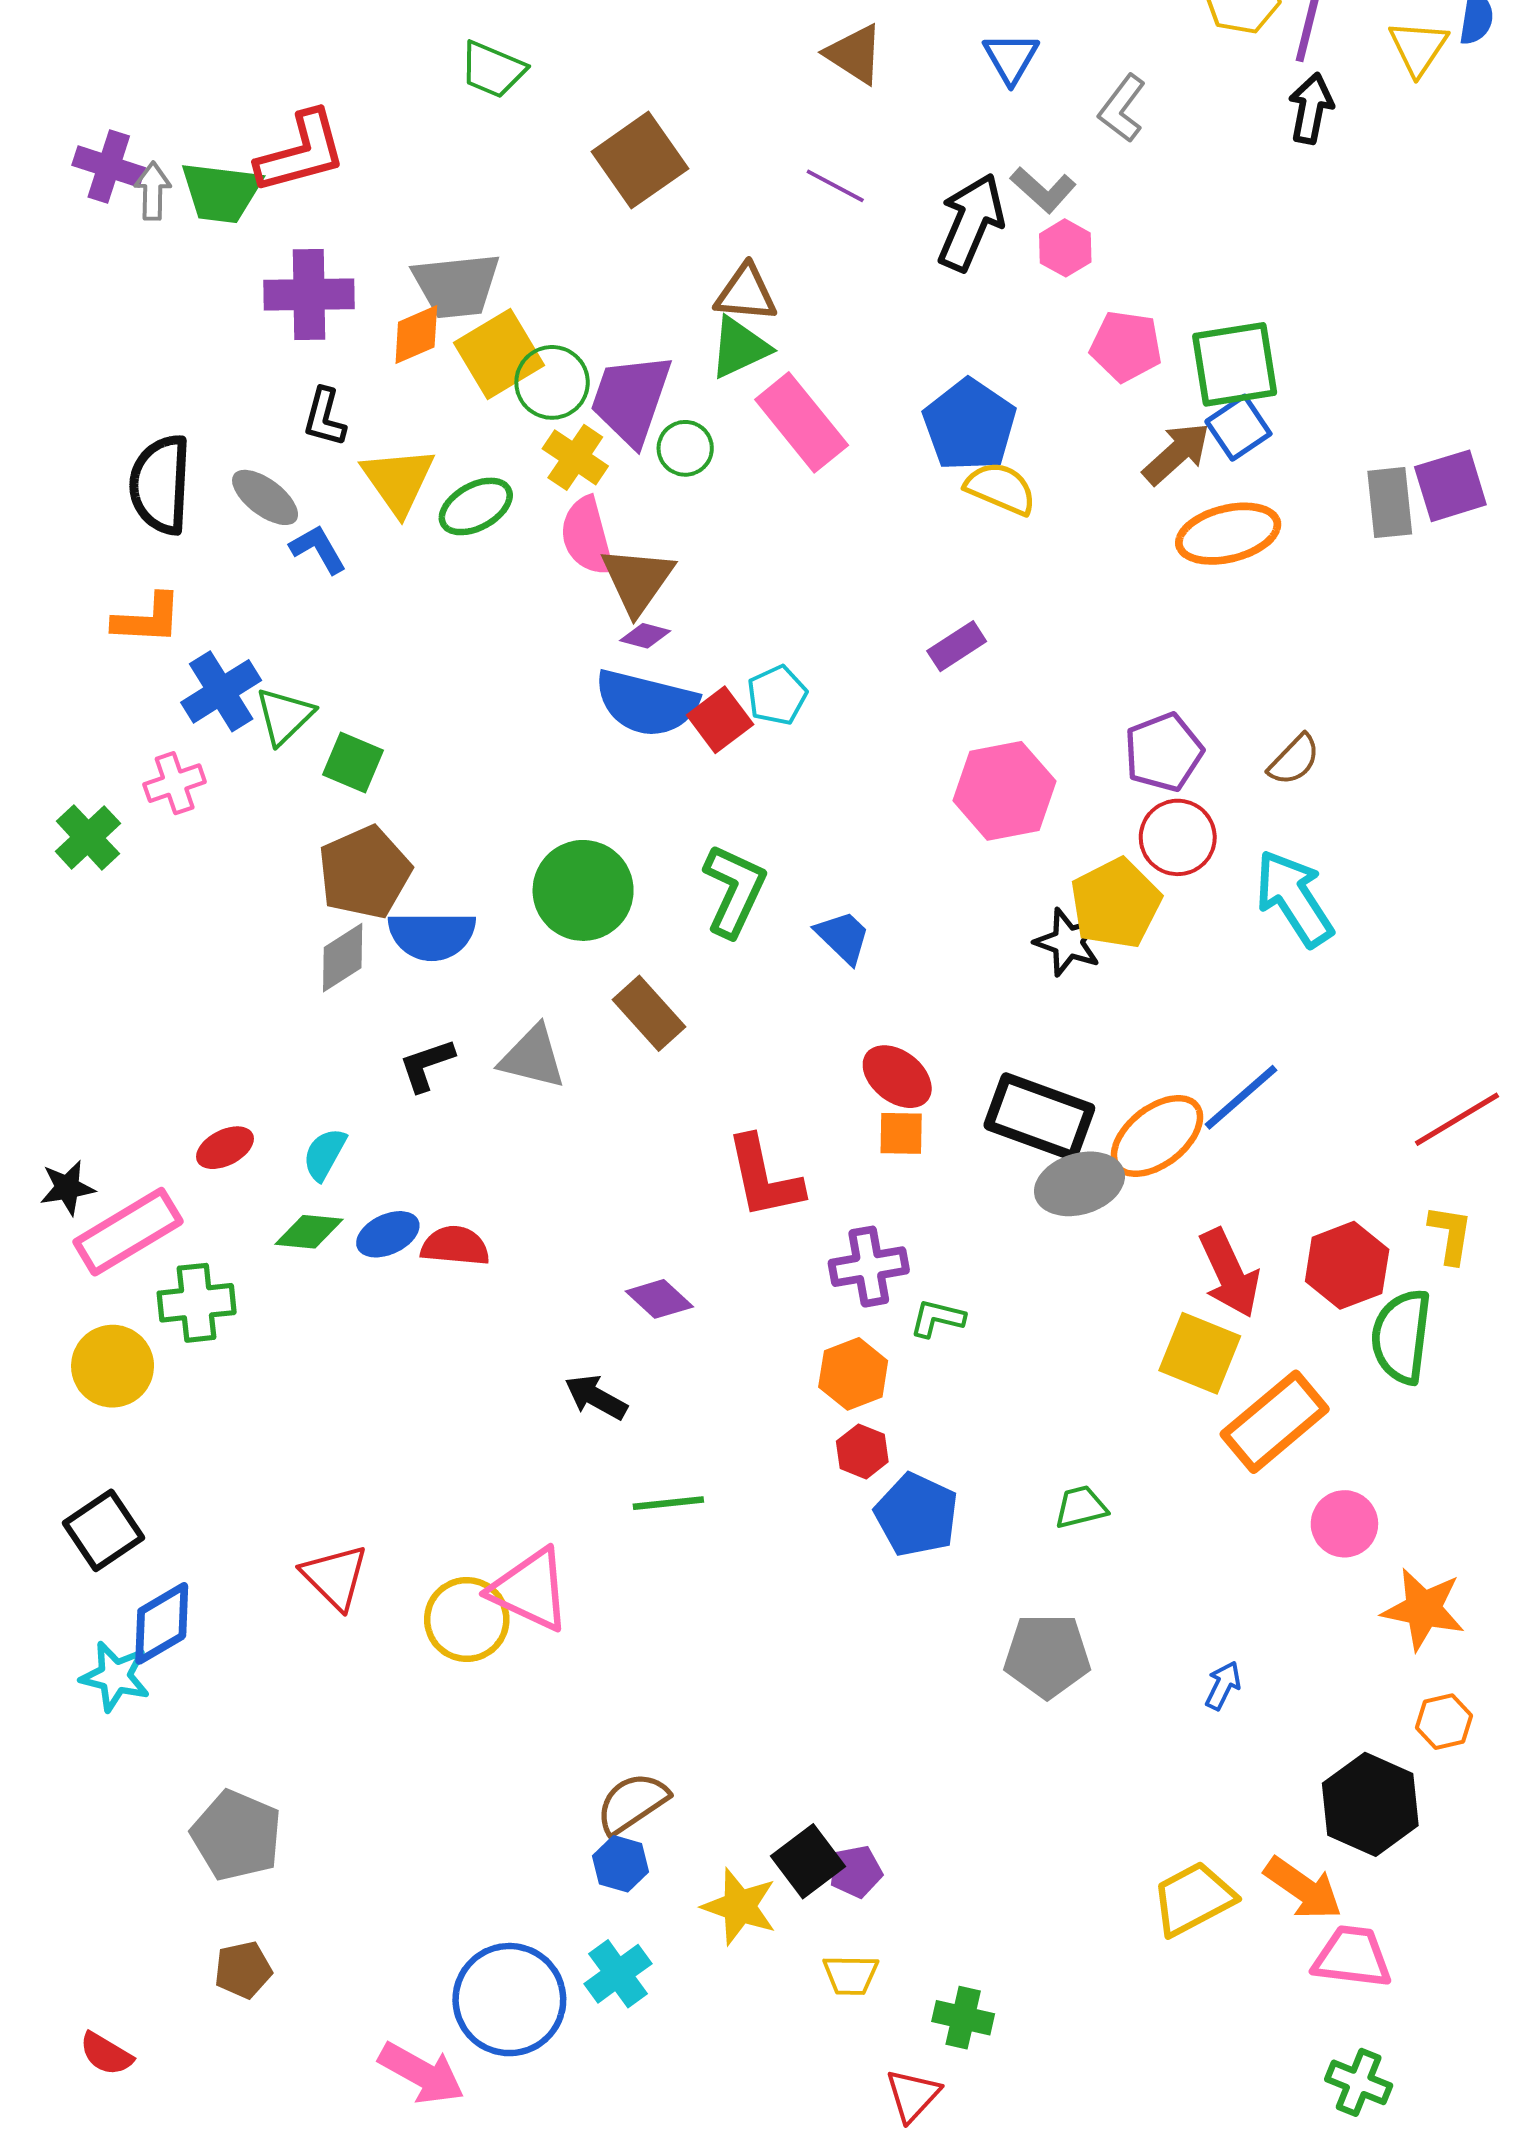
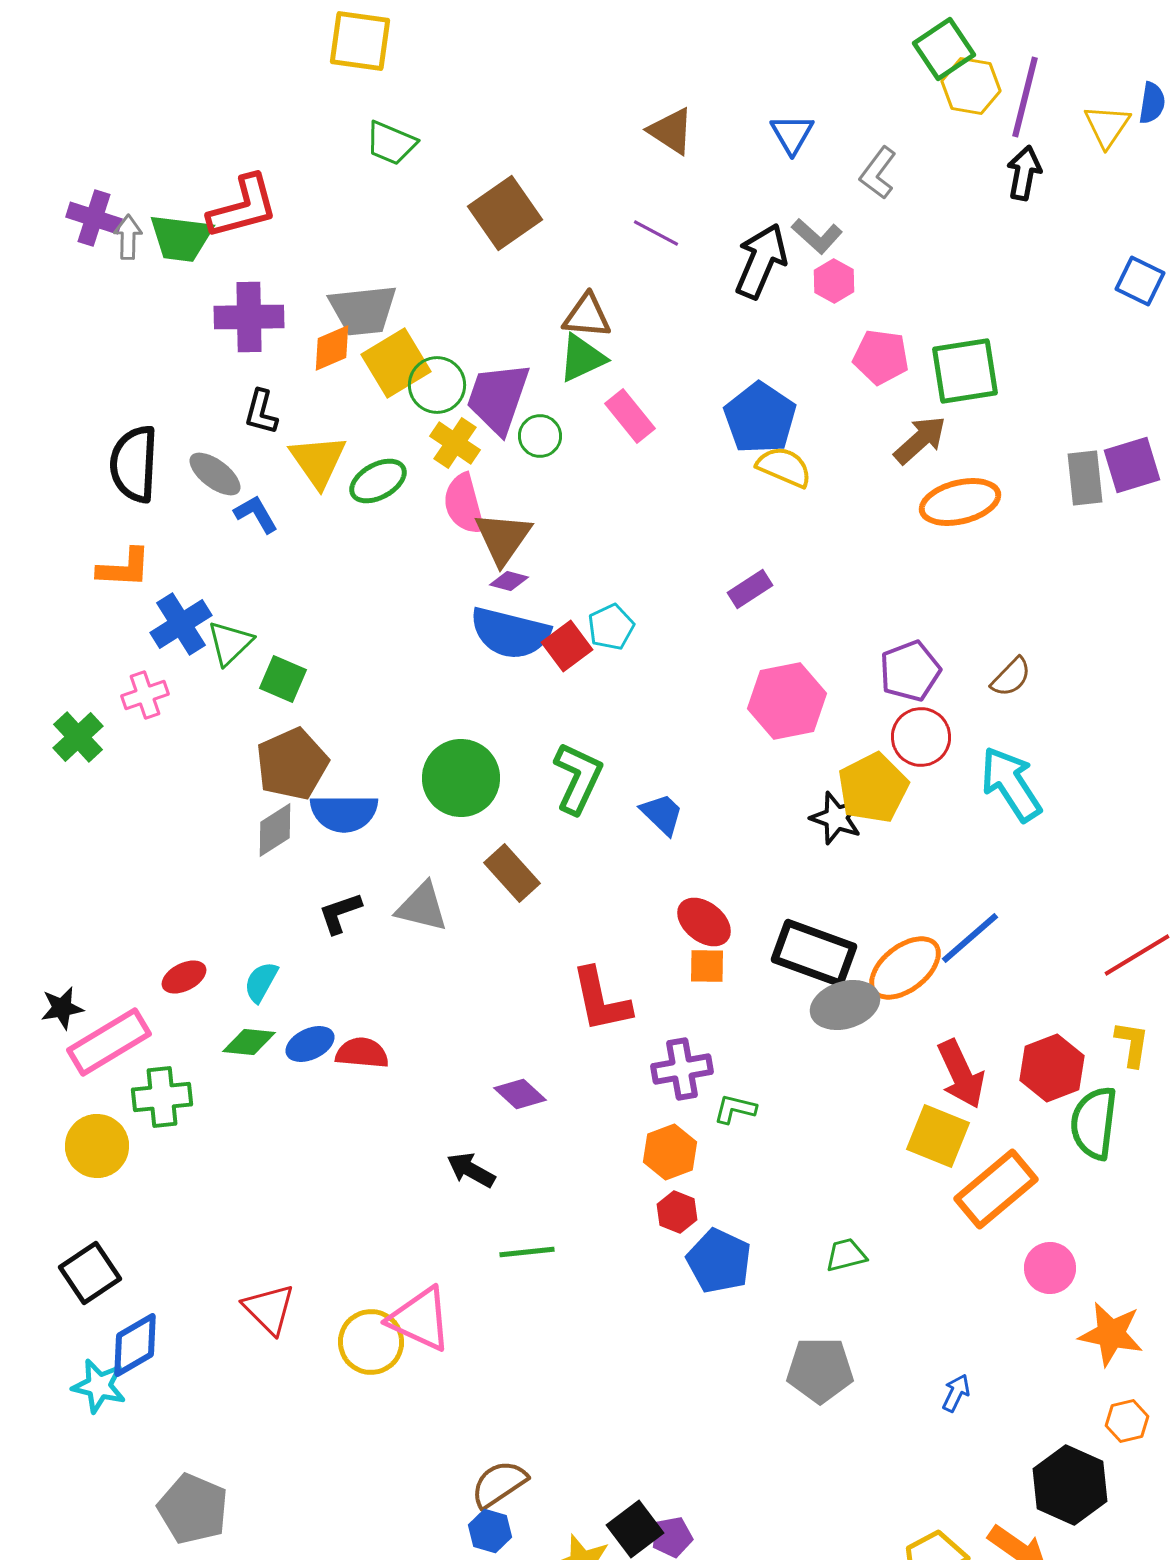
pink rectangle: (802, 422) -> (630, 416), size x0.7
blue square: (1238, 428) -> (1140, 281), moved, turned -30

